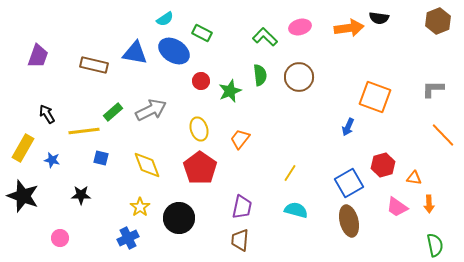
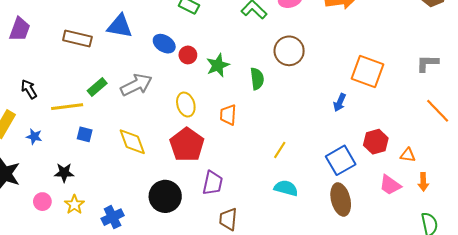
blue ellipse: (174, 51) -> (164, 44), moved, size x0.7
green semicircle: (260, 75) -> (257, 79), moved
orange trapezoid: (240, 139) -> (228, 115), turned -35
yellow star: (140, 207) -> (74, 205), moved
purple trapezoid: (242, 207) -> (213, 183), moved
pink circle: (60, 238) -> (42, 202), moved

